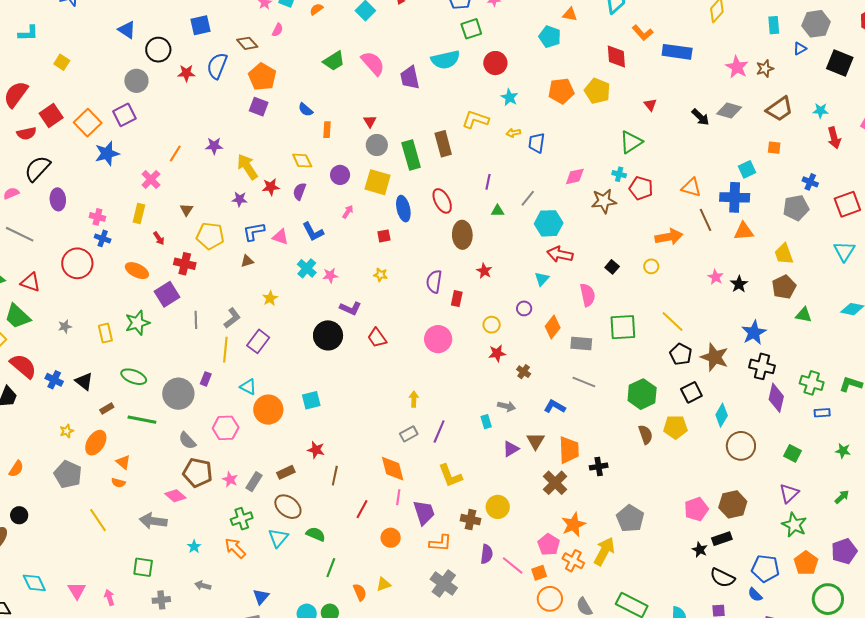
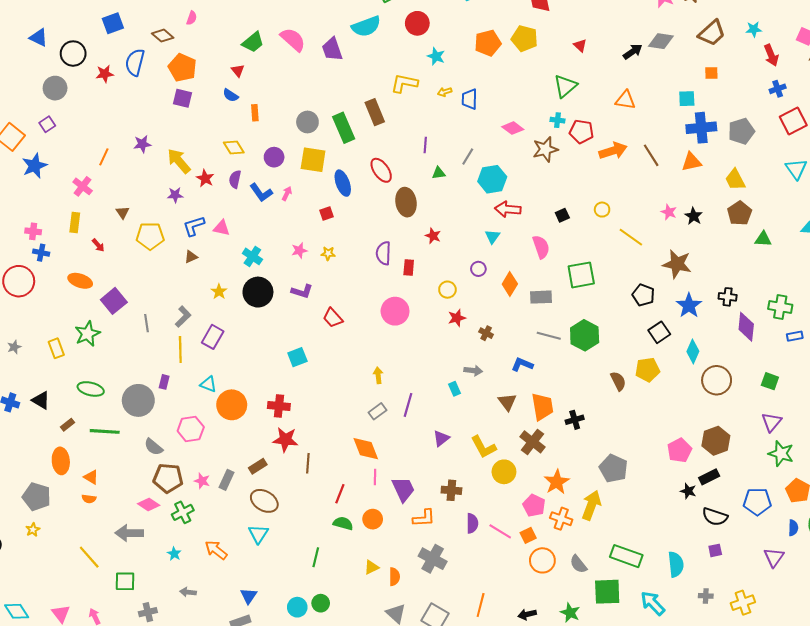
purple square: (124, 115) -> (47, 124), size x0.7
black arrow: (700, 117) -> (633, 52), turned -72
red triangle: (370, 121) -> (238, 70), moved
cyan square: (747, 169) -> (687, 99), turned 30
pink diamond: (575, 176) -> (513, 128), turned 55
blue cross: (810, 182) -> (778, 89), moved, turned -35
red star: (271, 187) -> (205, 178), turned -30
orange triangle: (691, 188) -> (625, 100), moved
blue cross: (735, 197) -> (701, 128), moved
blue L-shape: (313, 232) -> (261, 193), moved
orange arrow: (669, 237) -> (613, 151), moved
red cross: (185, 264) -> (279, 406), moved
black square: (612, 267) -> (562, 215), turned 32
pink star: (330, 275) -> (299, 250), moved
yellow line: (673, 321) -> (631, 237), moved
blue star: (754, 333) -> (689, 306), moved
black circle: (328, 335) -> (258, 292), moved
brown star: (715, 357) -> (677, 264), moved
black cross: (762, 366) -> (728, 297), size x0.7
green hexagon: (642, 394) -> (585, 335), moved
cyan square: (311, 400) -> (297, 357), moved
yellow star: (67, 431) -> (33, 530), moved
orange ellipse: (96, 443) -> (61, 461), turned -30
purple triangle: (511, 449) -> (441, 438), moved
red star: (316, 450) -> (285, 440), size x1.4
yellow L-shape: (450, 476) -> (484, 447), moved
yellow circle: (498, 507) -> (504, 472), moved
green cross: (242, 519) -> (183, 512), moved
yellow line: (98, 520) -> (89, 557), moved
green semicircle: (316, 534) -> (343, 523), moved
orange semicircle: (360, 592) -> (394, 577), moved, turned 30
blue semicircle: (755, 595) -> (793, 528), moved, turned -126

